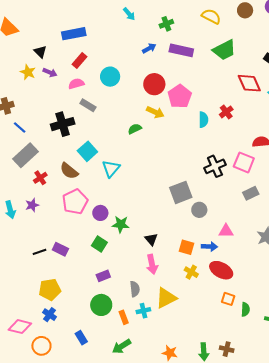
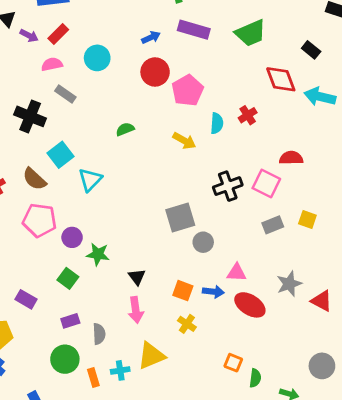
blue arrow: (149, 48) -> (151, 37), moved
purple arrow: (50, 72) -> (29, 36), moved
yellow arrow: (155, 112) -> (184, 141), moved
black cross: (63, 124) -> (30, 116), turned 35
pink pentagon: (75, 202) -> (40, 220), turned 30
purple rectangle: (60, 249) -> (26, 299), moved
red ellipse: (221, 270) -> (250, 305), moved
gray semicircle: (135, 289) -> (99, 334), moved

